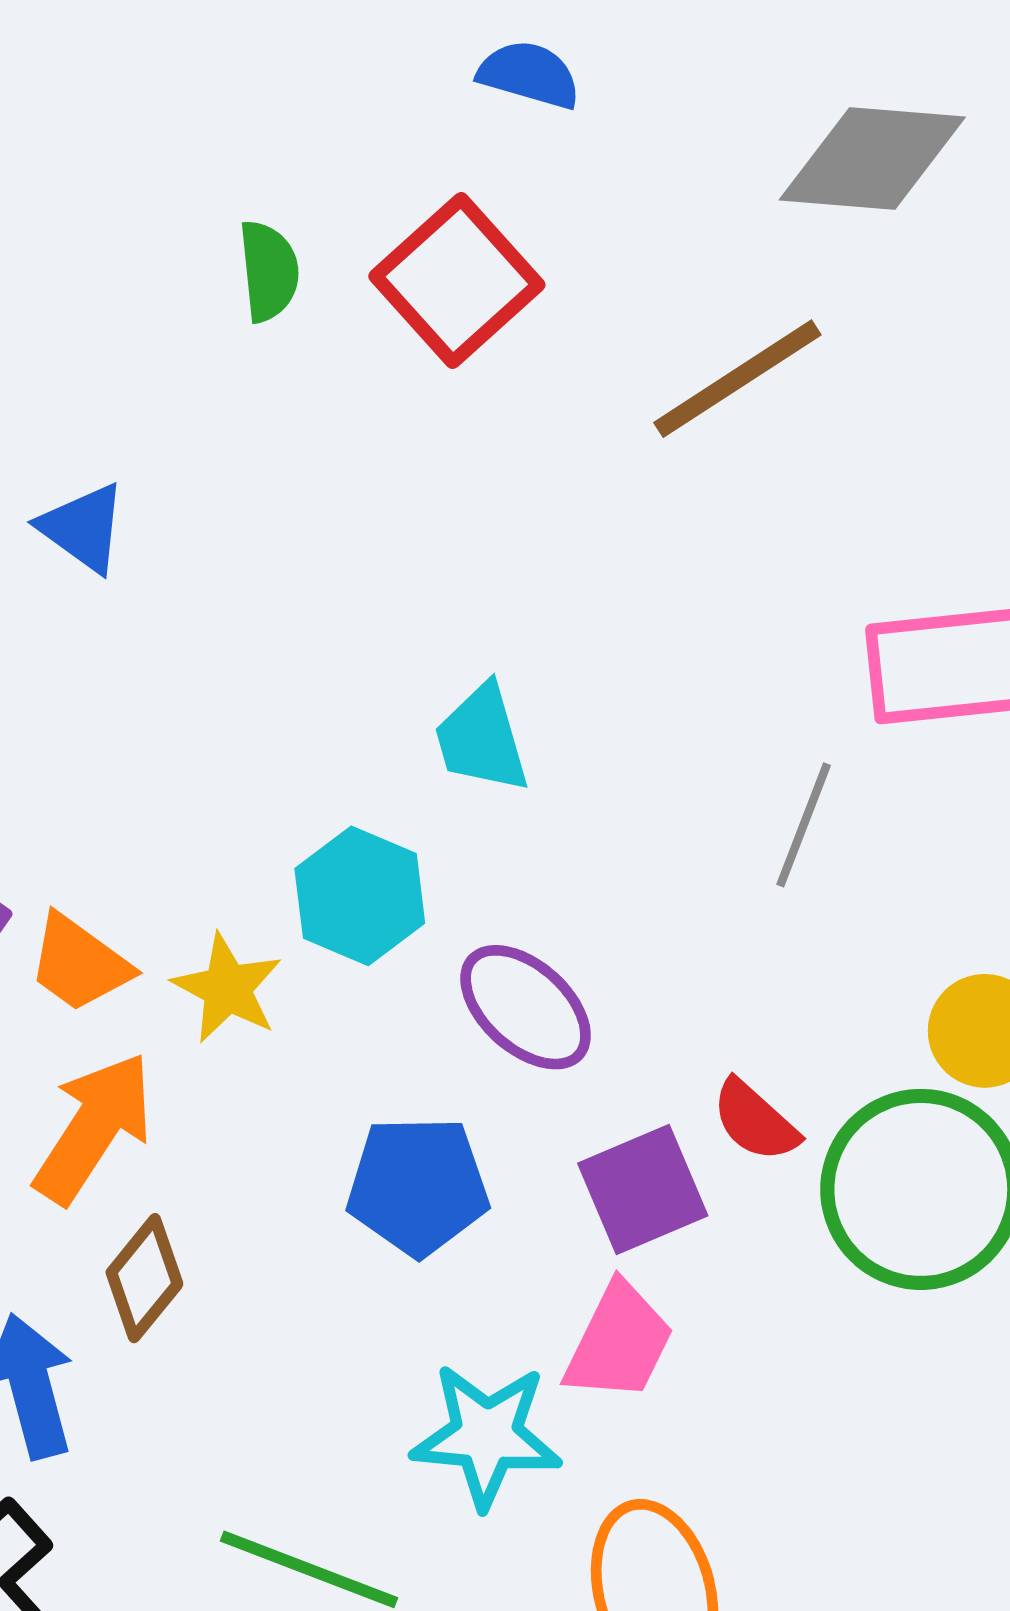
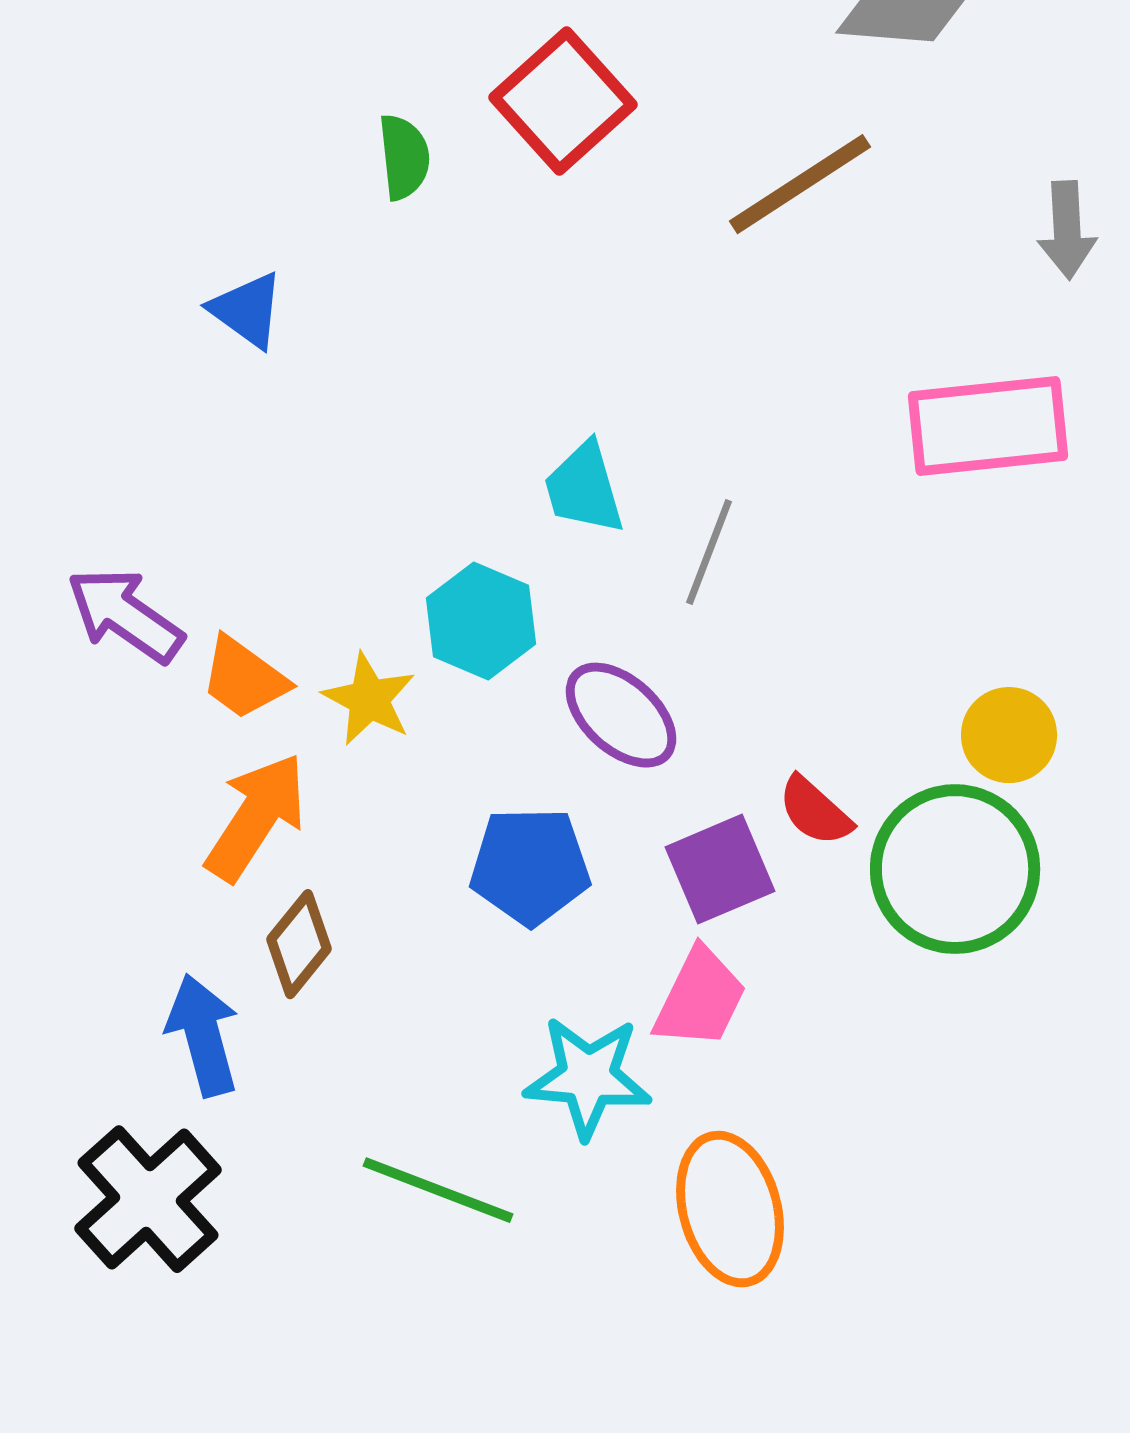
green semicircle: (269, 271) -> (404, 157), moved
gray line: (804, 825) -> (709, 552), moved

